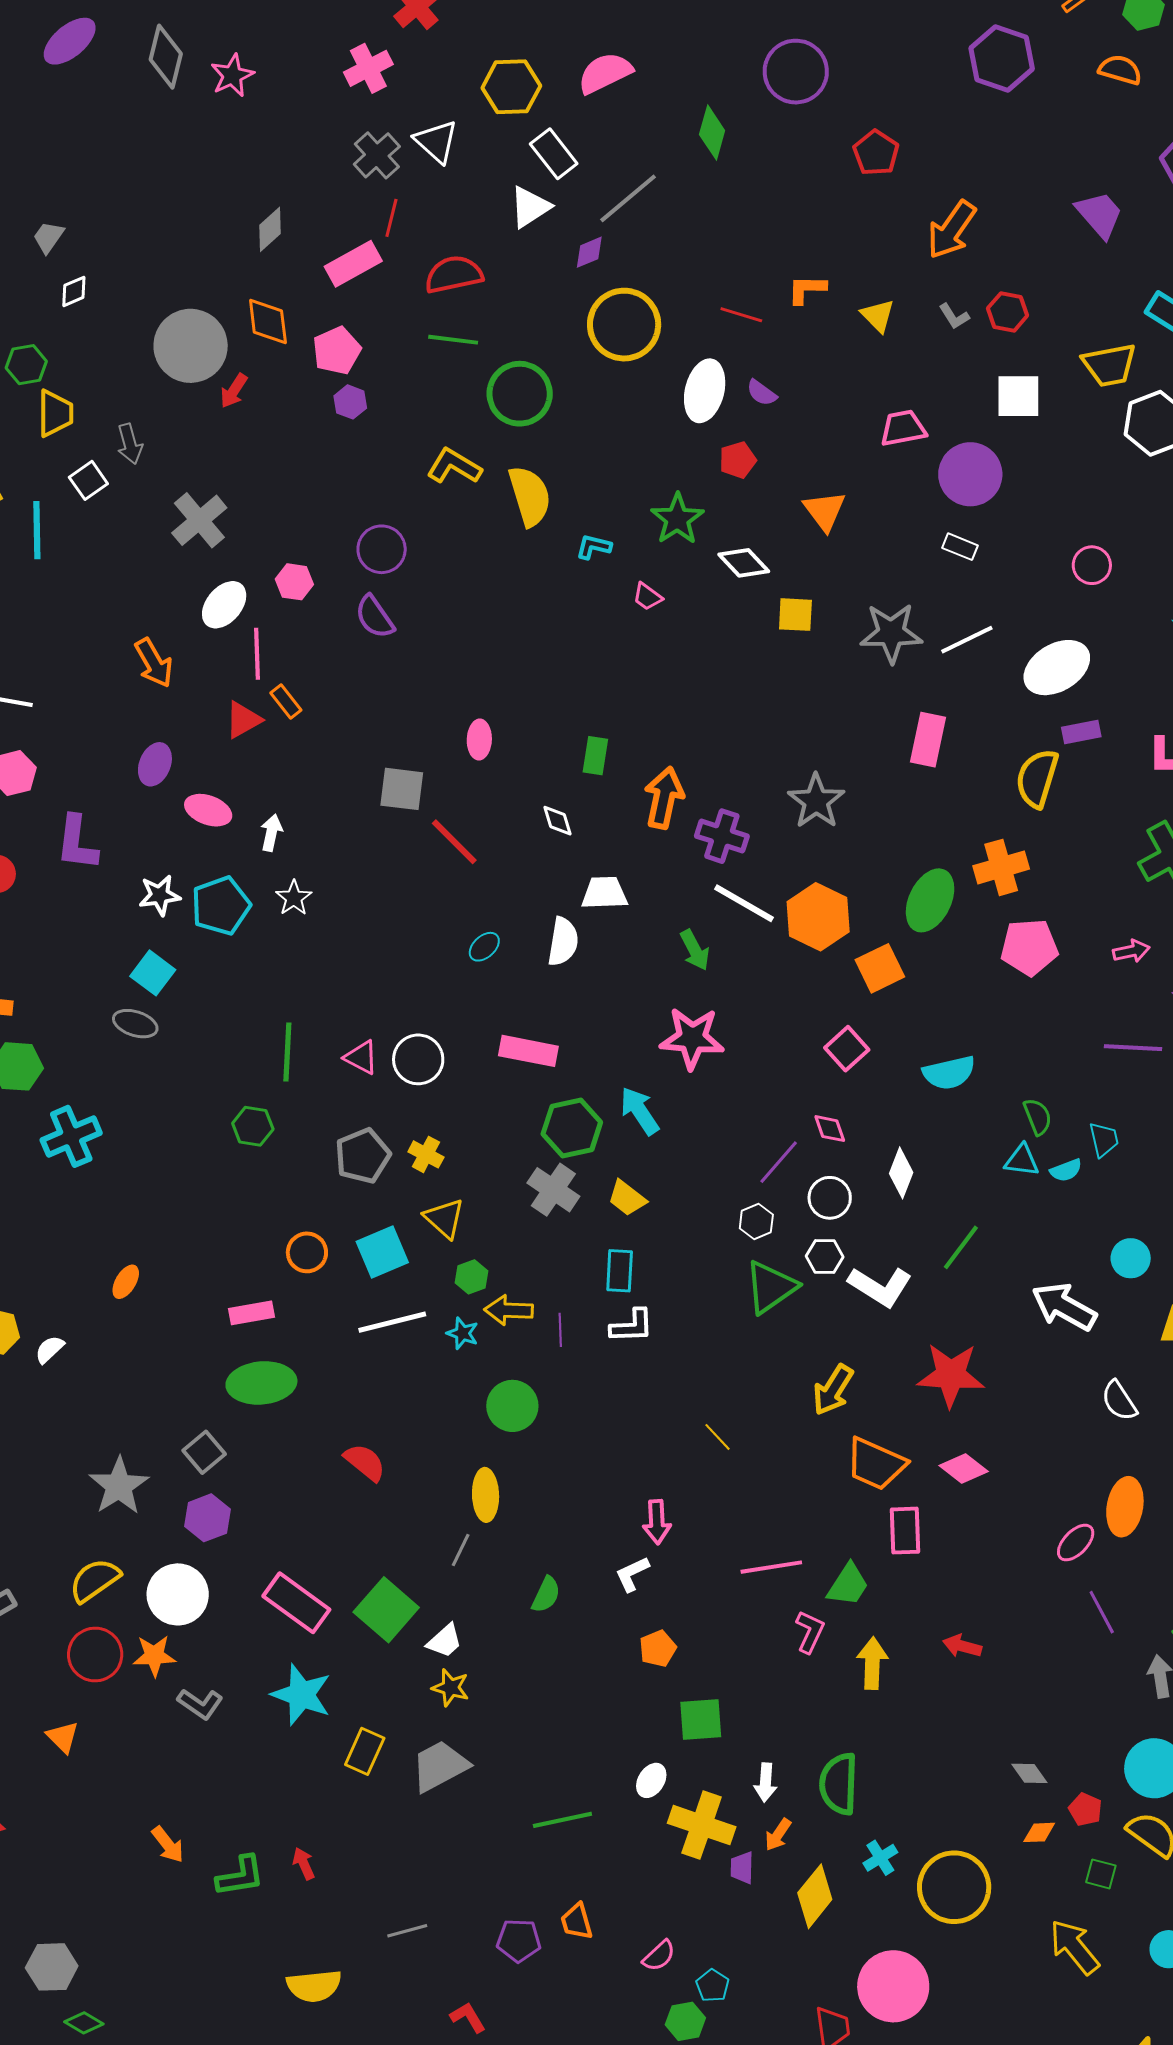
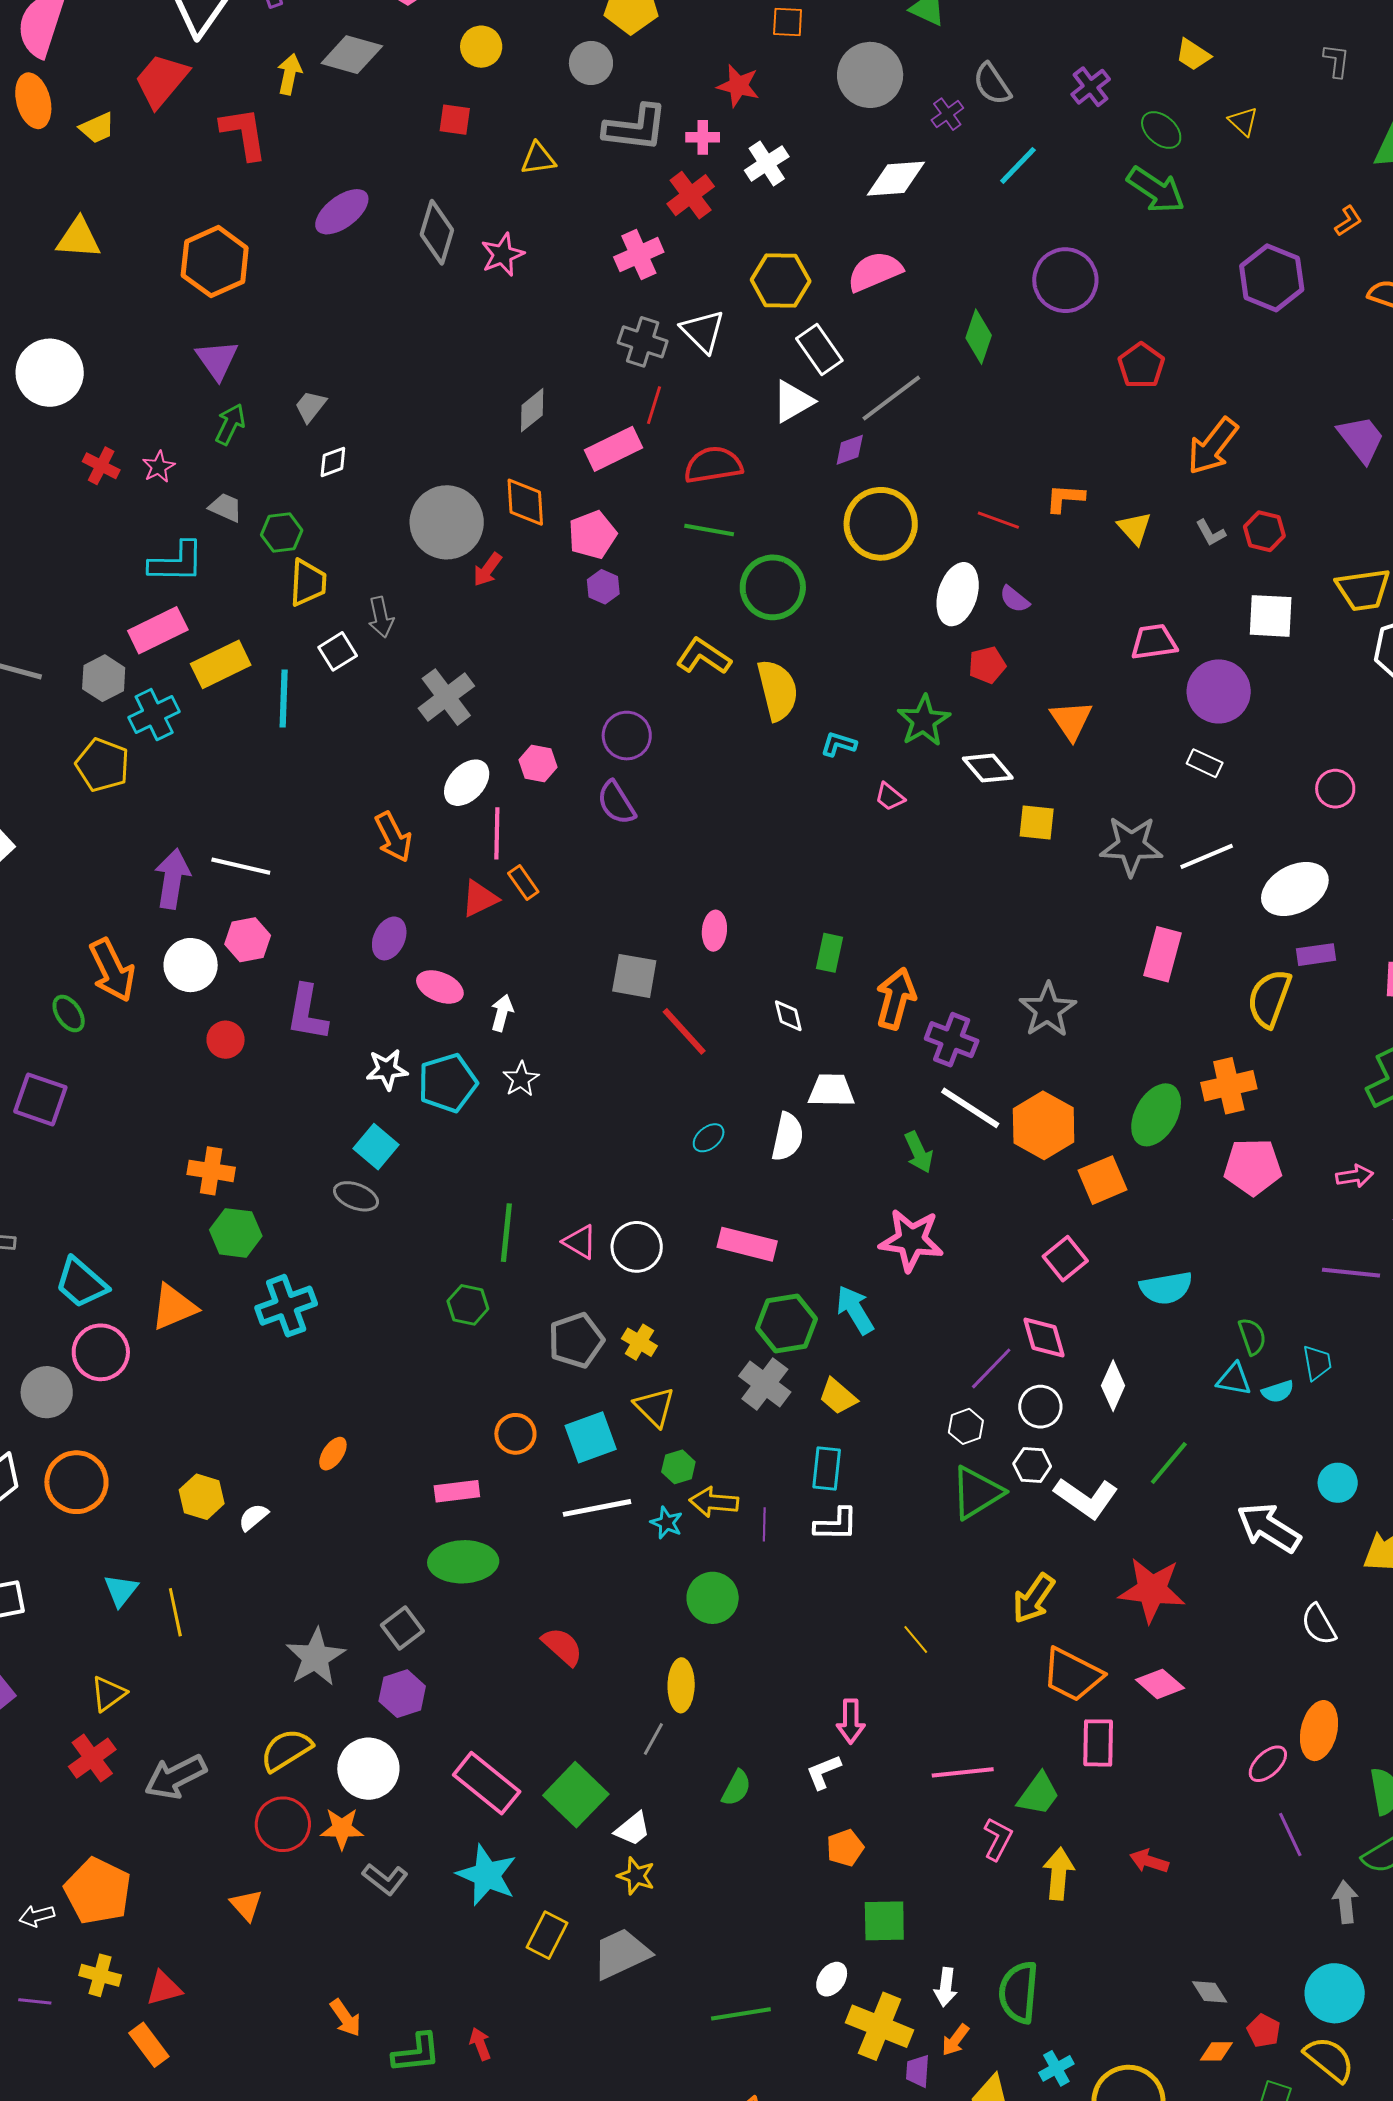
gray cross: (377, 155) -> (643, 342), turned -33
pink diamond: (830, 1129) -> (1044, 1337), size x1.4

